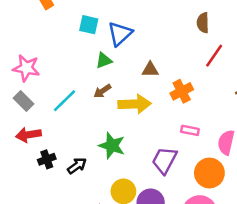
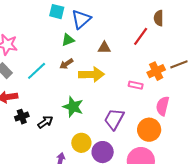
brown semicircle: (203, 23) -> (159, 18), moved
red line: (214, 56) -> (141, 36), moved
orange cross: (182, 91) -> (156, 71), moved
pink rectangle: (190, 130) -> (136, 85), moved

